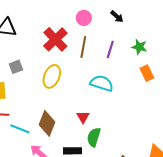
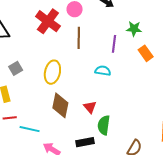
red cross: (55, 39) -> (48, 21), moved
purple line: (110, 49) -> (114, 44), moved
cyan semicircle: (102, 83) -> (103, 71), size x0.7
brown diamond: (47, 123) -> (60, 105), moved

